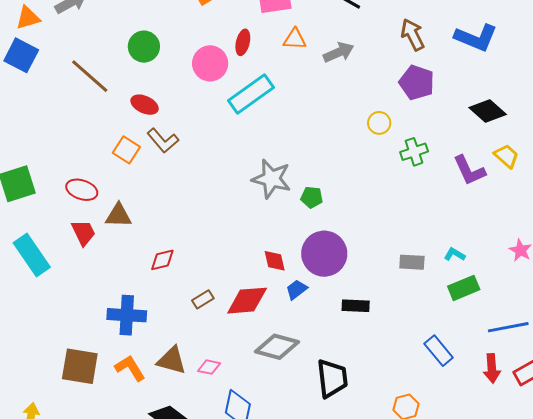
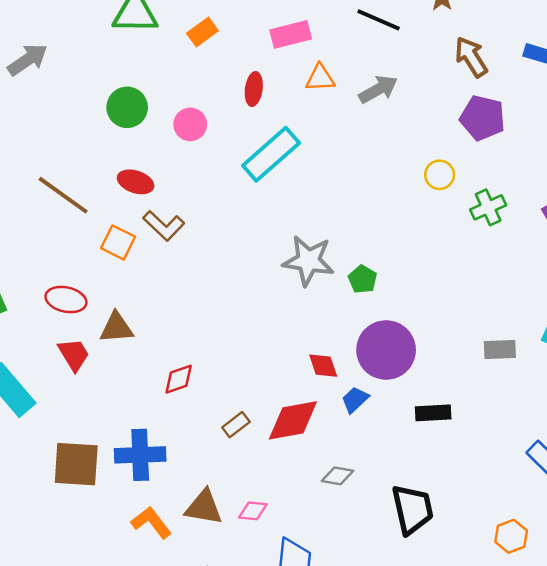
pink circle: (210, 63) -> (190, 124), moved, size x0.7
brown line: (90, 76) -> (63, 195), moved
green pentagon: (312, 197) -> (363, 279), turned 30
gray diamond: (277, 347) -> (337, 476), size x0.6
brown square: (80, 366) -> (76, 464), moved

